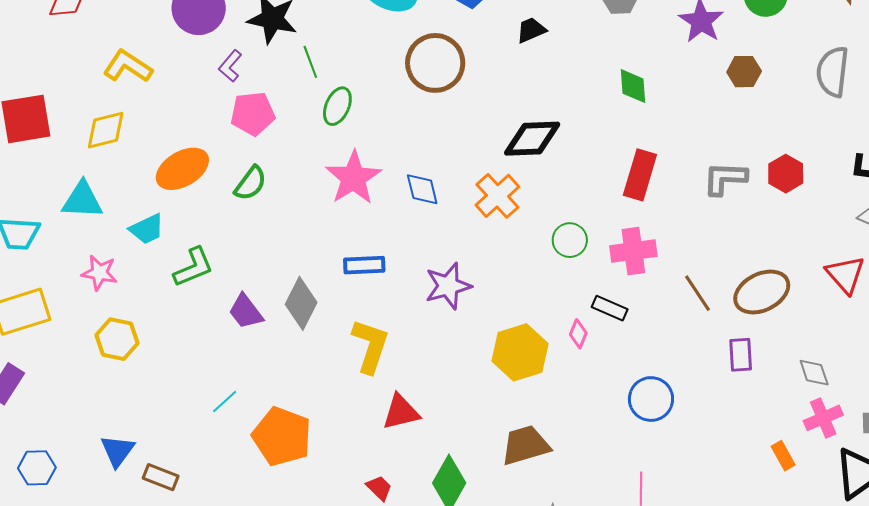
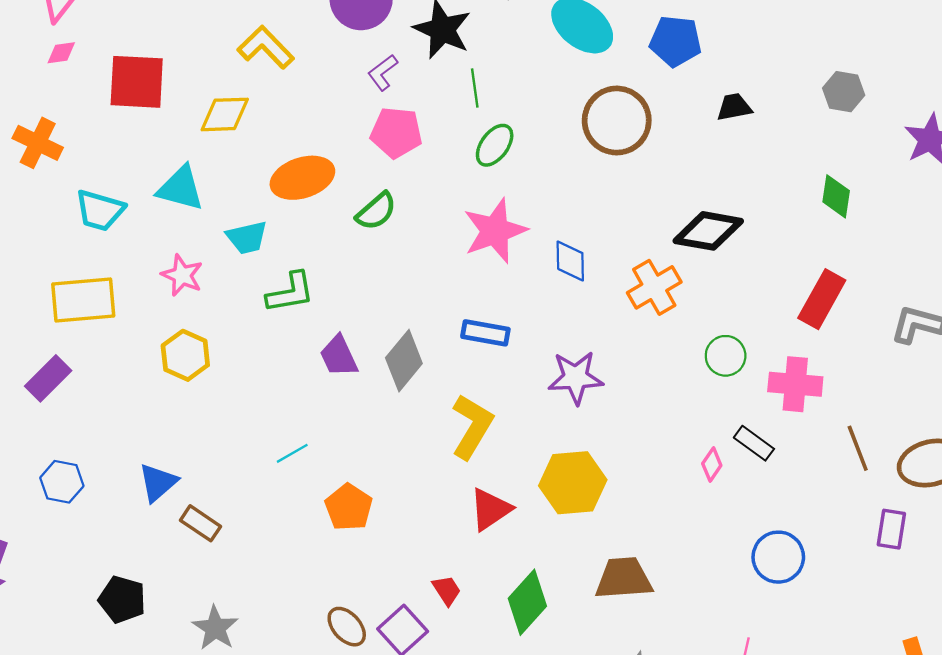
yellow hexagon: (520, 352) -> (573, 483), moved
red triangle: (401, 412) -> (490, 509), turned -33
orange pentagon: (282, 436) -> (349, 507), size x0.7

